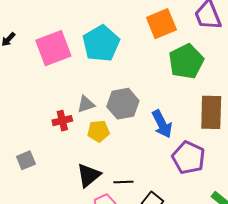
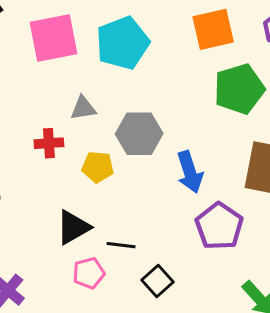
gray triangle: (86, 104) -> (83, 108), moved

